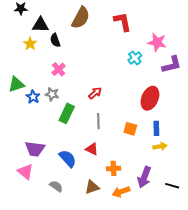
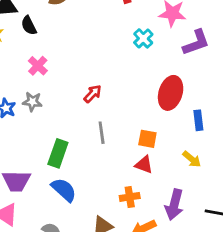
green rectangle: (67, 113) -> (58, 153), moved
blue rectangle: (156, 128) -> (198, 120), moved
yellow arrow: (160, 146) -> (192, 159), turned 56
red triangle: (92, 149) -> (144, 165), moved

